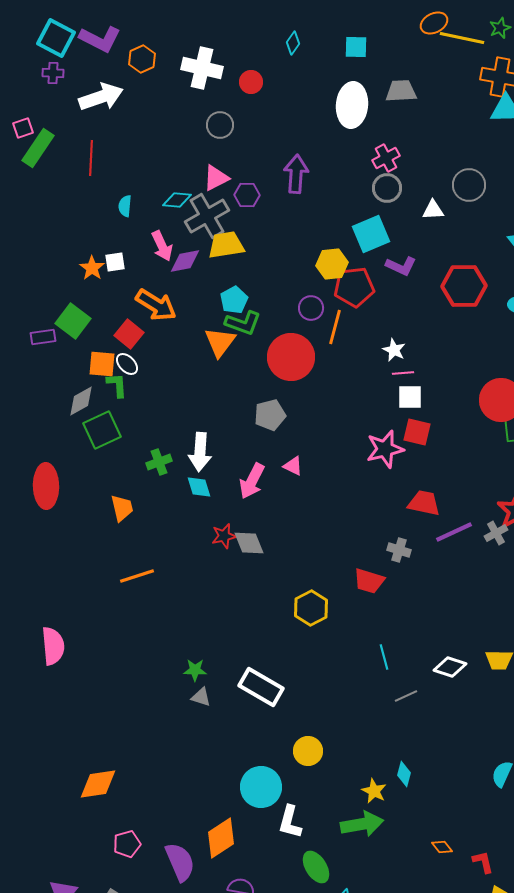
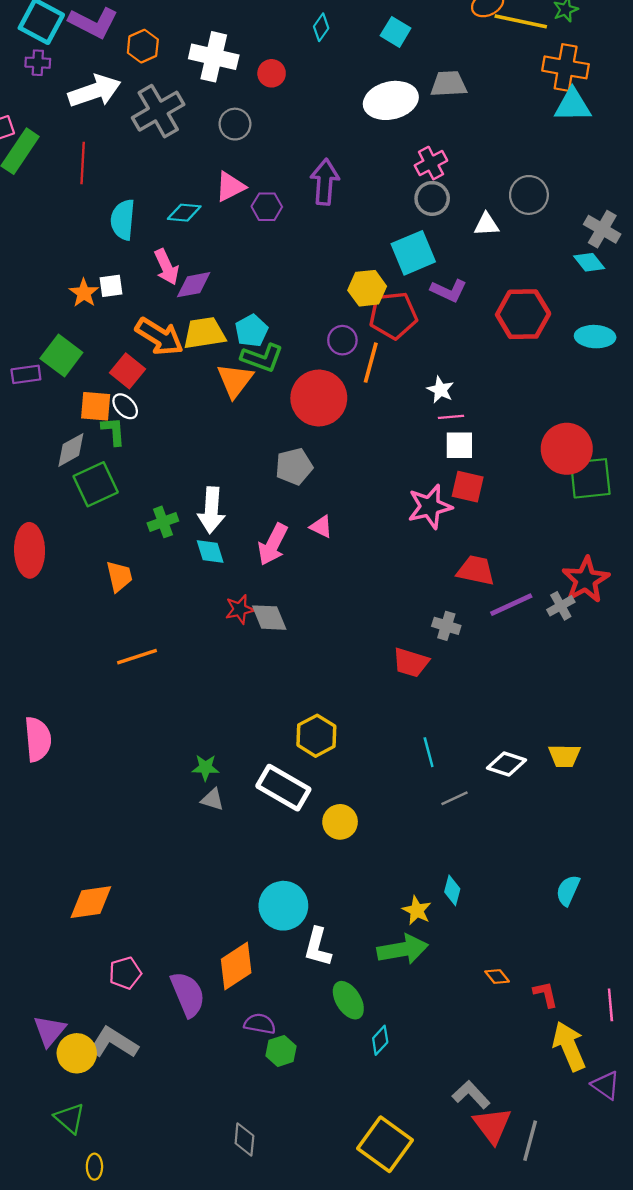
cyan square: (356, 47) -> (396, 32), turned 30
white ellipse: (352, 105) -> (391, 100), turned 72
cyan semicircle: (125, 206) -> (123, 220), size x1.6
gray cross: (207, 216) -> (158, 111), moved
yellow trapezoid: (226, 245) -> (204, 333), moved
yellow hexagon: (311, 608) -> (316, 736), moved
yellow circle: (308, 751) -> (340, 822), moved

